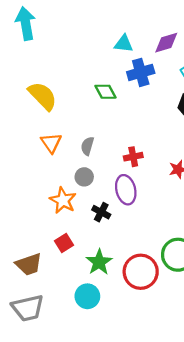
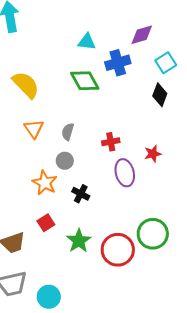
cyan triangle: (124, 44) -> (87, 42), moved
green diamond: (106, 92) -> (85, 81), size x1.4
purple ellipse: (126, 190) -> (125, 173), moved
cyan circle: (87, 296) -> (49, 297), moved

